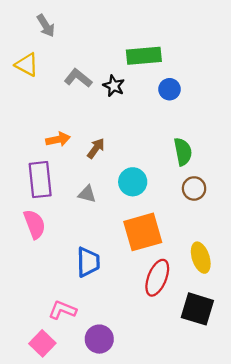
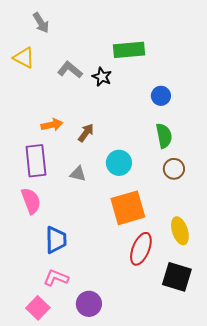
blue circle: (170, 89) -> (161, 96), moved
blue trapezoid: (88, 262) -> (56, 240), moved

